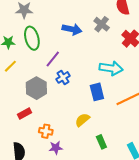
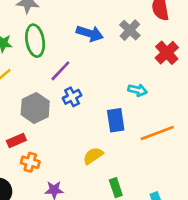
cyan arrow: (111, 68) -> (137, 90), size x0.6
orange cross: (46, 131) -> (30, 162), moved

